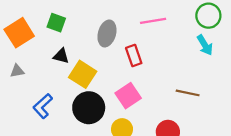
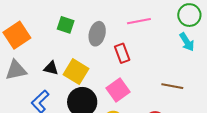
green square: (56, 23) -> (66, 25), moved
black triangle: (61, 56) -> (51, 68), moved
gray triangle: (17, 71) -> (16, 70), size x1.6

